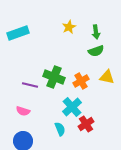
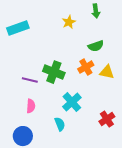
green arrow: (96, 32) -> (96, 11), moved
orange cross: (81, 81) -> (86, 67), moved
pink semicircle: (23, 111) -> (31, 106), moved, turned -104
red cross: (86, 124) -> (107, 119), moved

